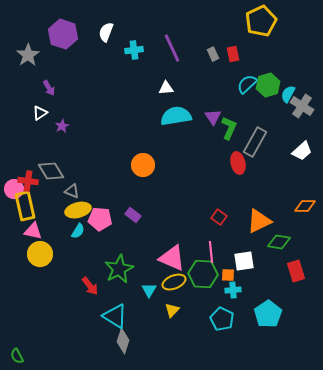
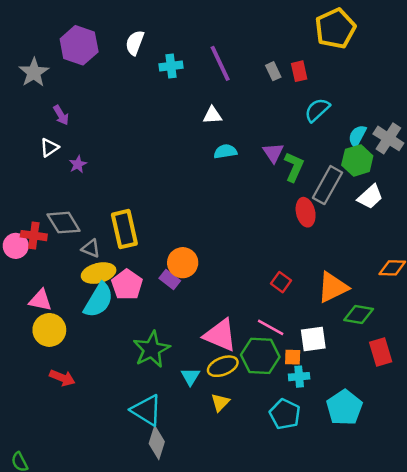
green hexagon: (268, 85) -> (357, 160), moved
cyan semicircle: (288, 94) -> (357, 136), moved
cyan semicircle: (176, 116) -> (225, 151), size x0.6
white trapezoid: (302, 151) -> (370, 197), moved
orange circle: (143, 165) -> (183, 263), moved
yellow rectangle: (25, 206) -> (124, 229), moved
pink pentagon: (100, 219) -> (127, 285), turned 30
cyan semicircle: (78, 231) -> (99, 300), size x1.8
pink line: (211, 252) -> (271, 327), turned -55
red arrow: (90, 286) -> (62, 378), moved, turned -30

